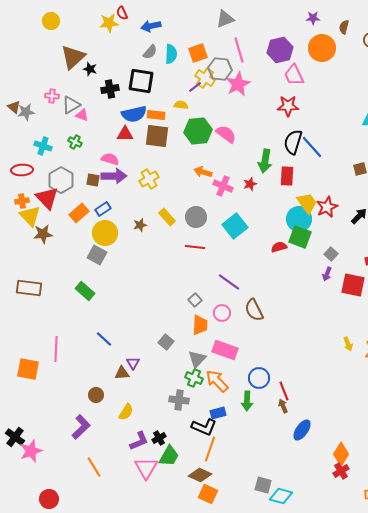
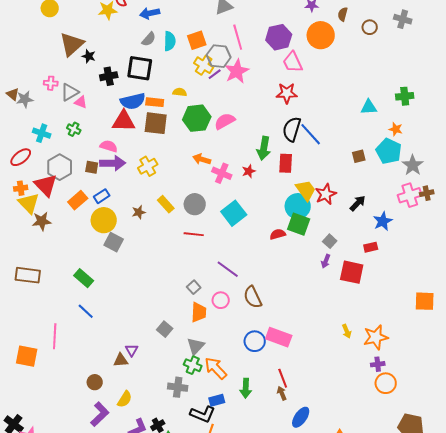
purple line: (195, 87) -> (215, 74), moved
red triangle: (125, 134) -> (124, 121), size x1.4
pink semicircle: (226, 134) -> (225, 121), turned -65
red ellipse: (22, 170) -> (21, 157), turned -35
gray square: (97, 255) -> (114, 242), moved
blue line: (104, 339) -> (86, 311), moved
pink rectangle: (225, 350) -> (279, 337), moved
blue circle: (259, 378) -> (255, 341), moved
purple L-shape: (81, 427) -> (100, 414), moved

